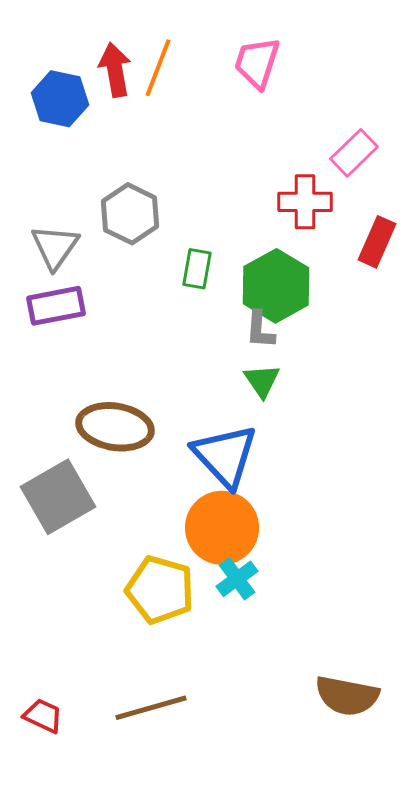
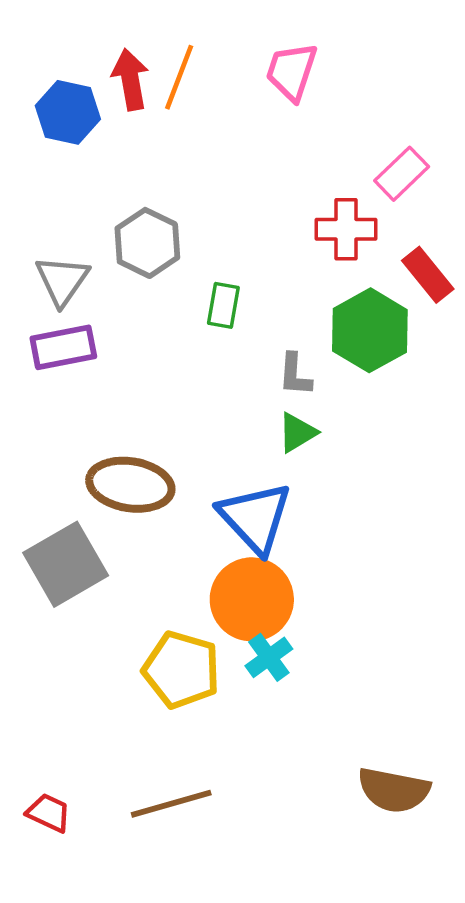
red rectangle: (377, 242) -> (428, 275), turned -63
green hexagon: (276, 286) -> (370, 330), moved
green triangle: (262, 381) -> (297, 433), turned 33

